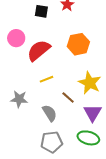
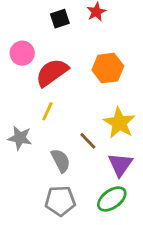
black square: (41, 11) -> (60, 19), turned -32
yellow line: (47, 79) -> (47, 111), moved, turned -48
green ellipse: (88, 138) -> (112, 199), turned -55

